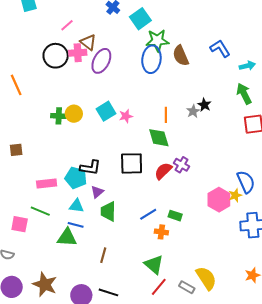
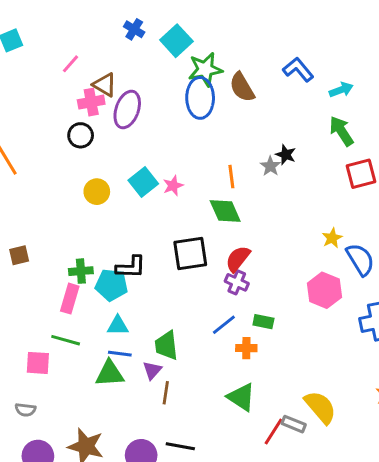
black circle: (56, 56) -> (81, 135), moved, size x0.7
green cross: (59, 116) -> (81, 271), moved
purple cross: (182, 165) -> (237, 282), moved
pink rectangle: (47, 183) -> (70, 299), turned -60
purple triangle: (97, 192) -> (152, 370), moved
yellow star: (235, 195) -> (332, 238), moved
green trapezoid: (108, 211) -> (166, 346), moved
red line: (159, 287) -> (274, 432), moved

